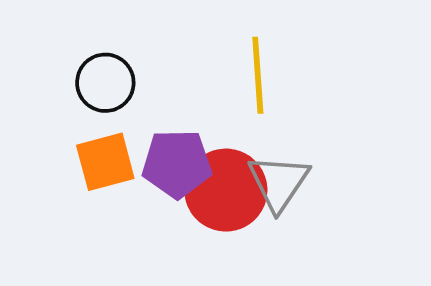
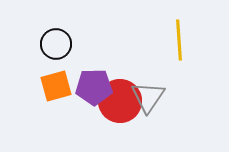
yellow line: (258, 75) -> (179, 40), moved

